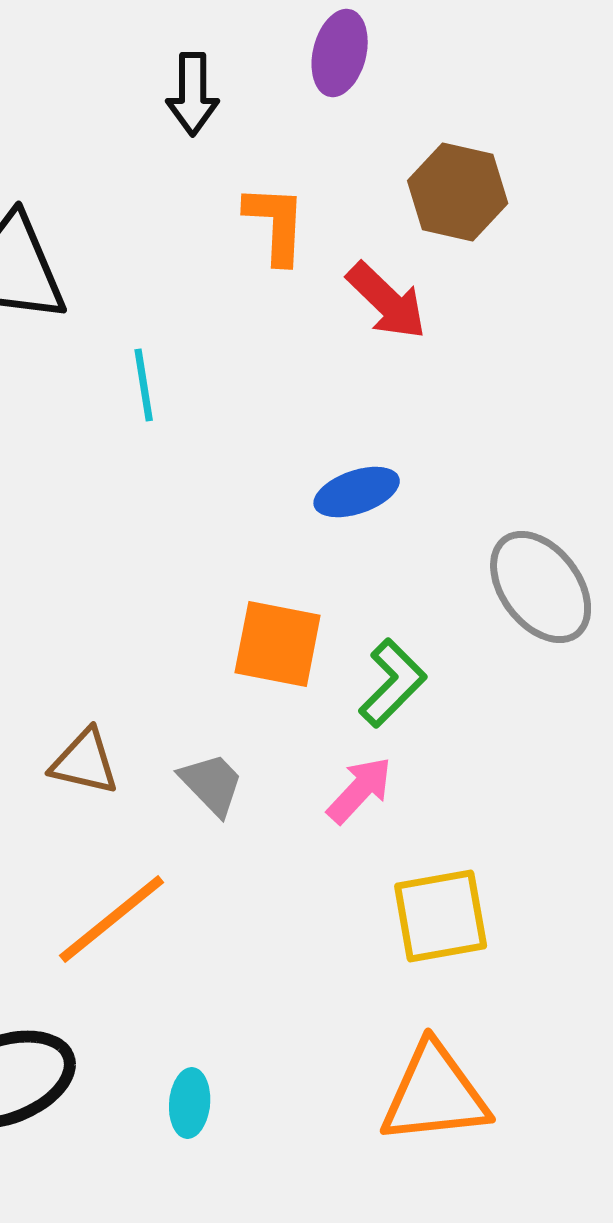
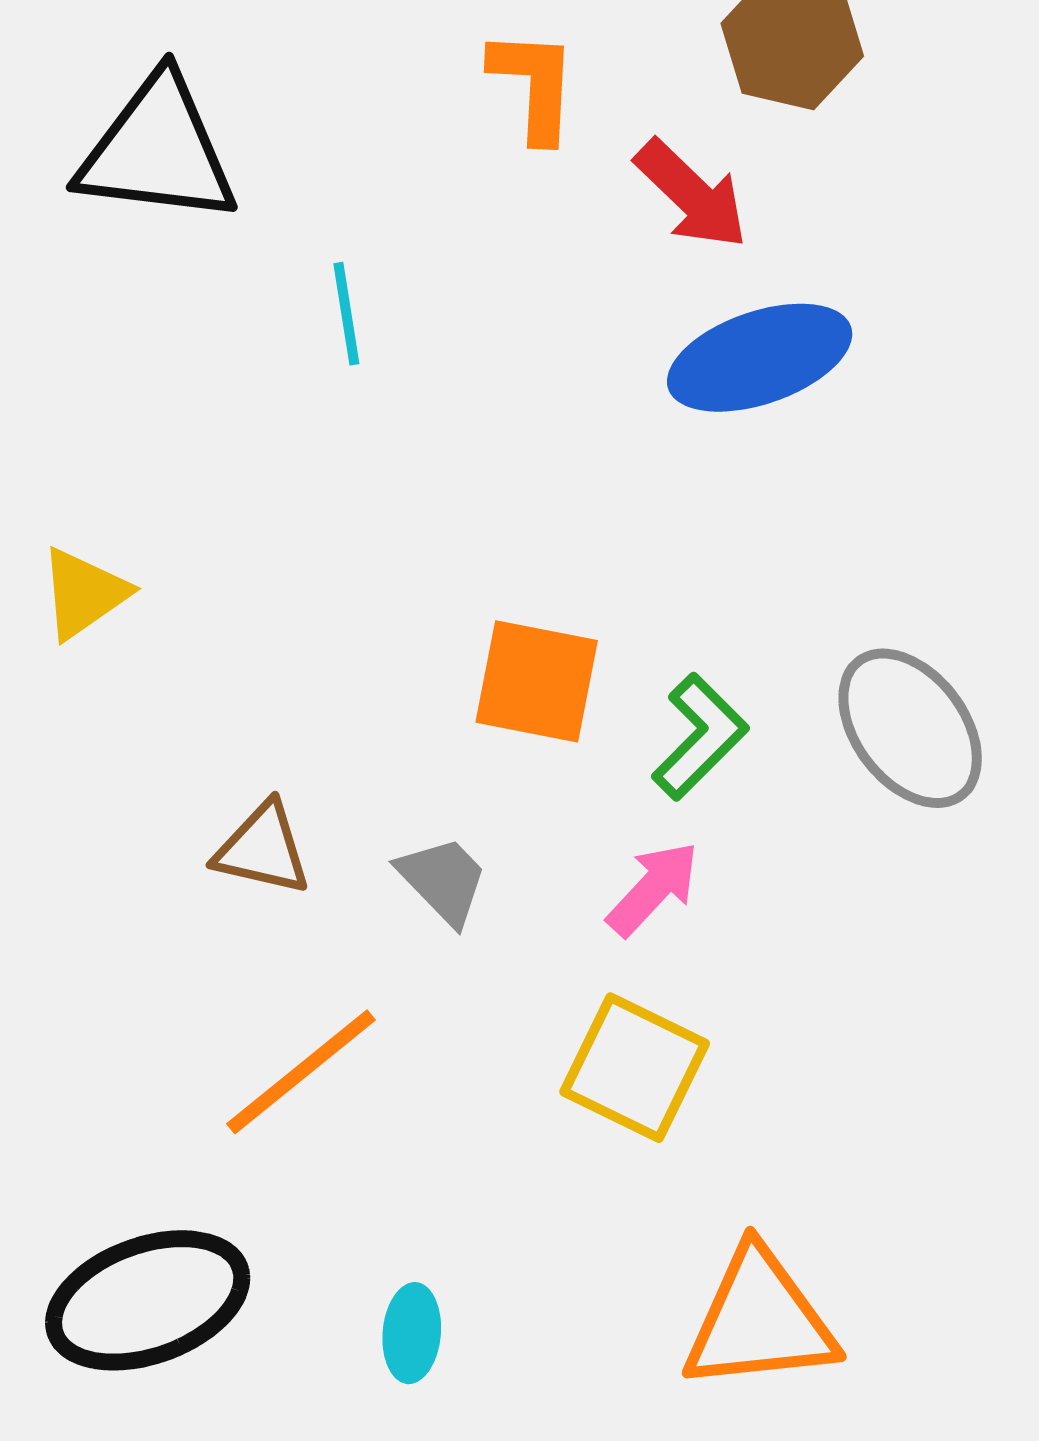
blue ellipse: (357, 492) -> (760, 358), moved, size x1.5
gray ellipse: (541, 587) -> (910, 728), moved
yellow square: (441, 916) -> (635, 1068), moved, turned 36

